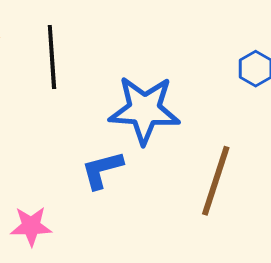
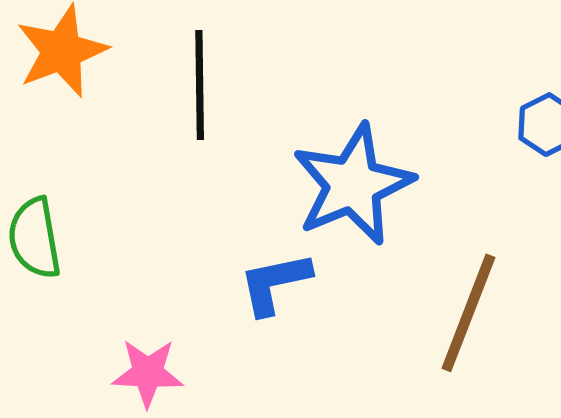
blue star: (144, 110) -> (353, 185), turned -30

